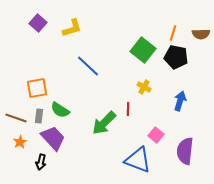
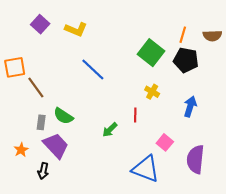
yellow L-shape: (72, 28) -> (76, 29), turned 40
orange square: (37, 88) -> (15, 67), moved
brown line: (16, 118) -> (36, 87), moved, turned 35
green arrow: (104, 123) -> (110, 130), size x0.6

